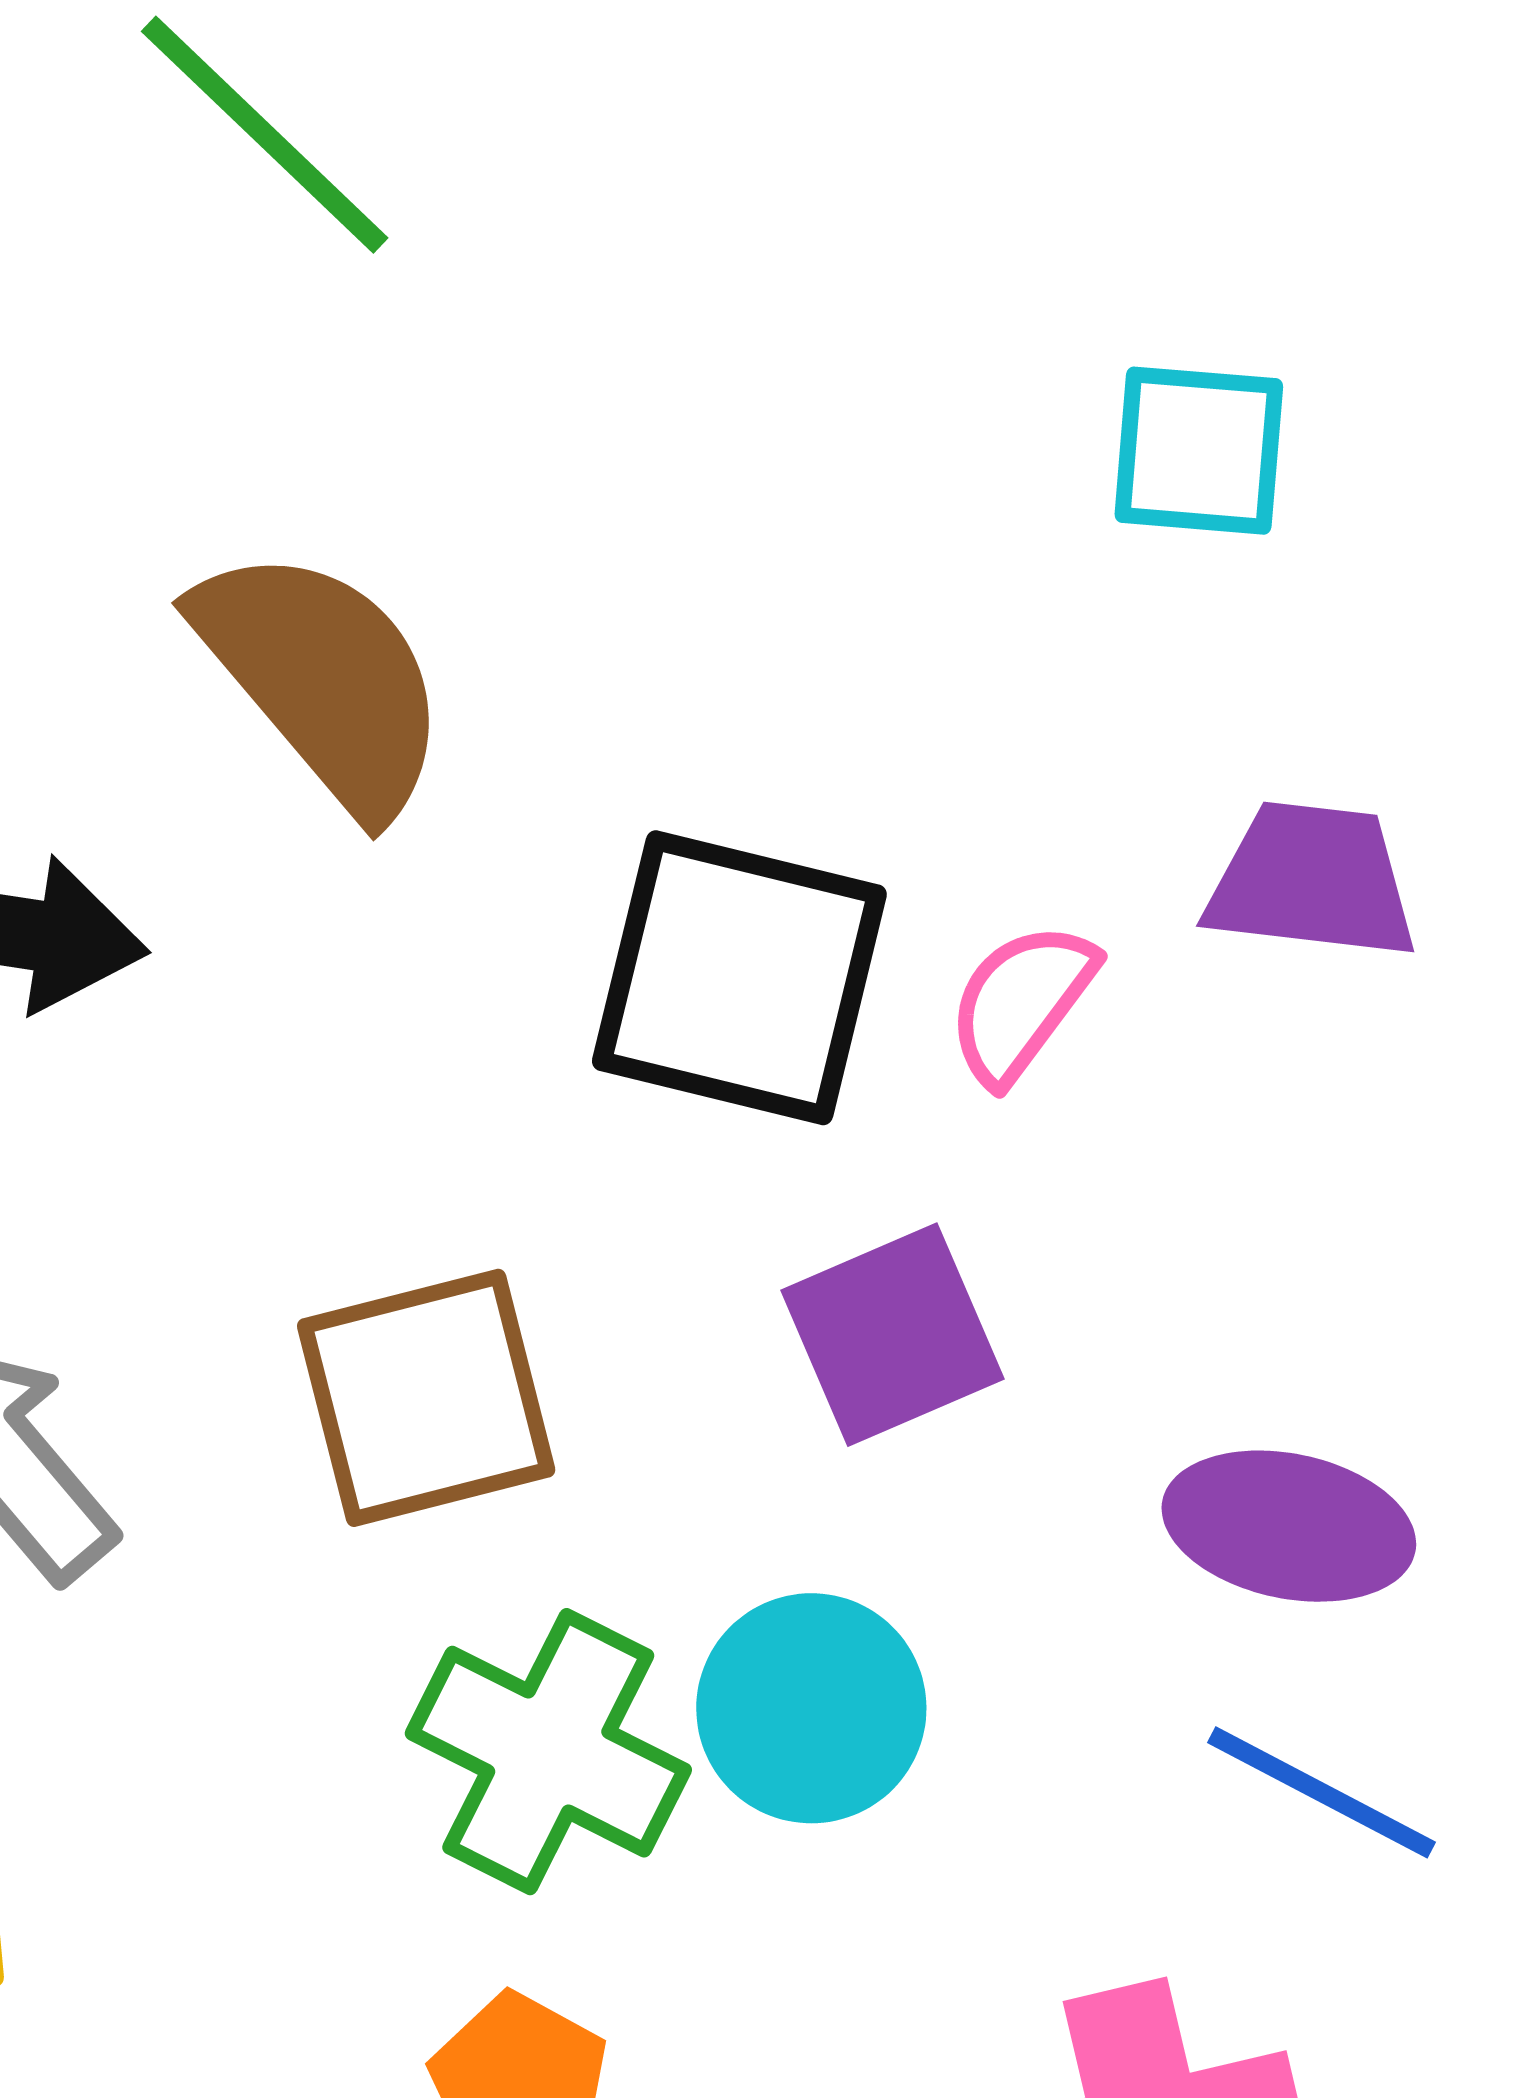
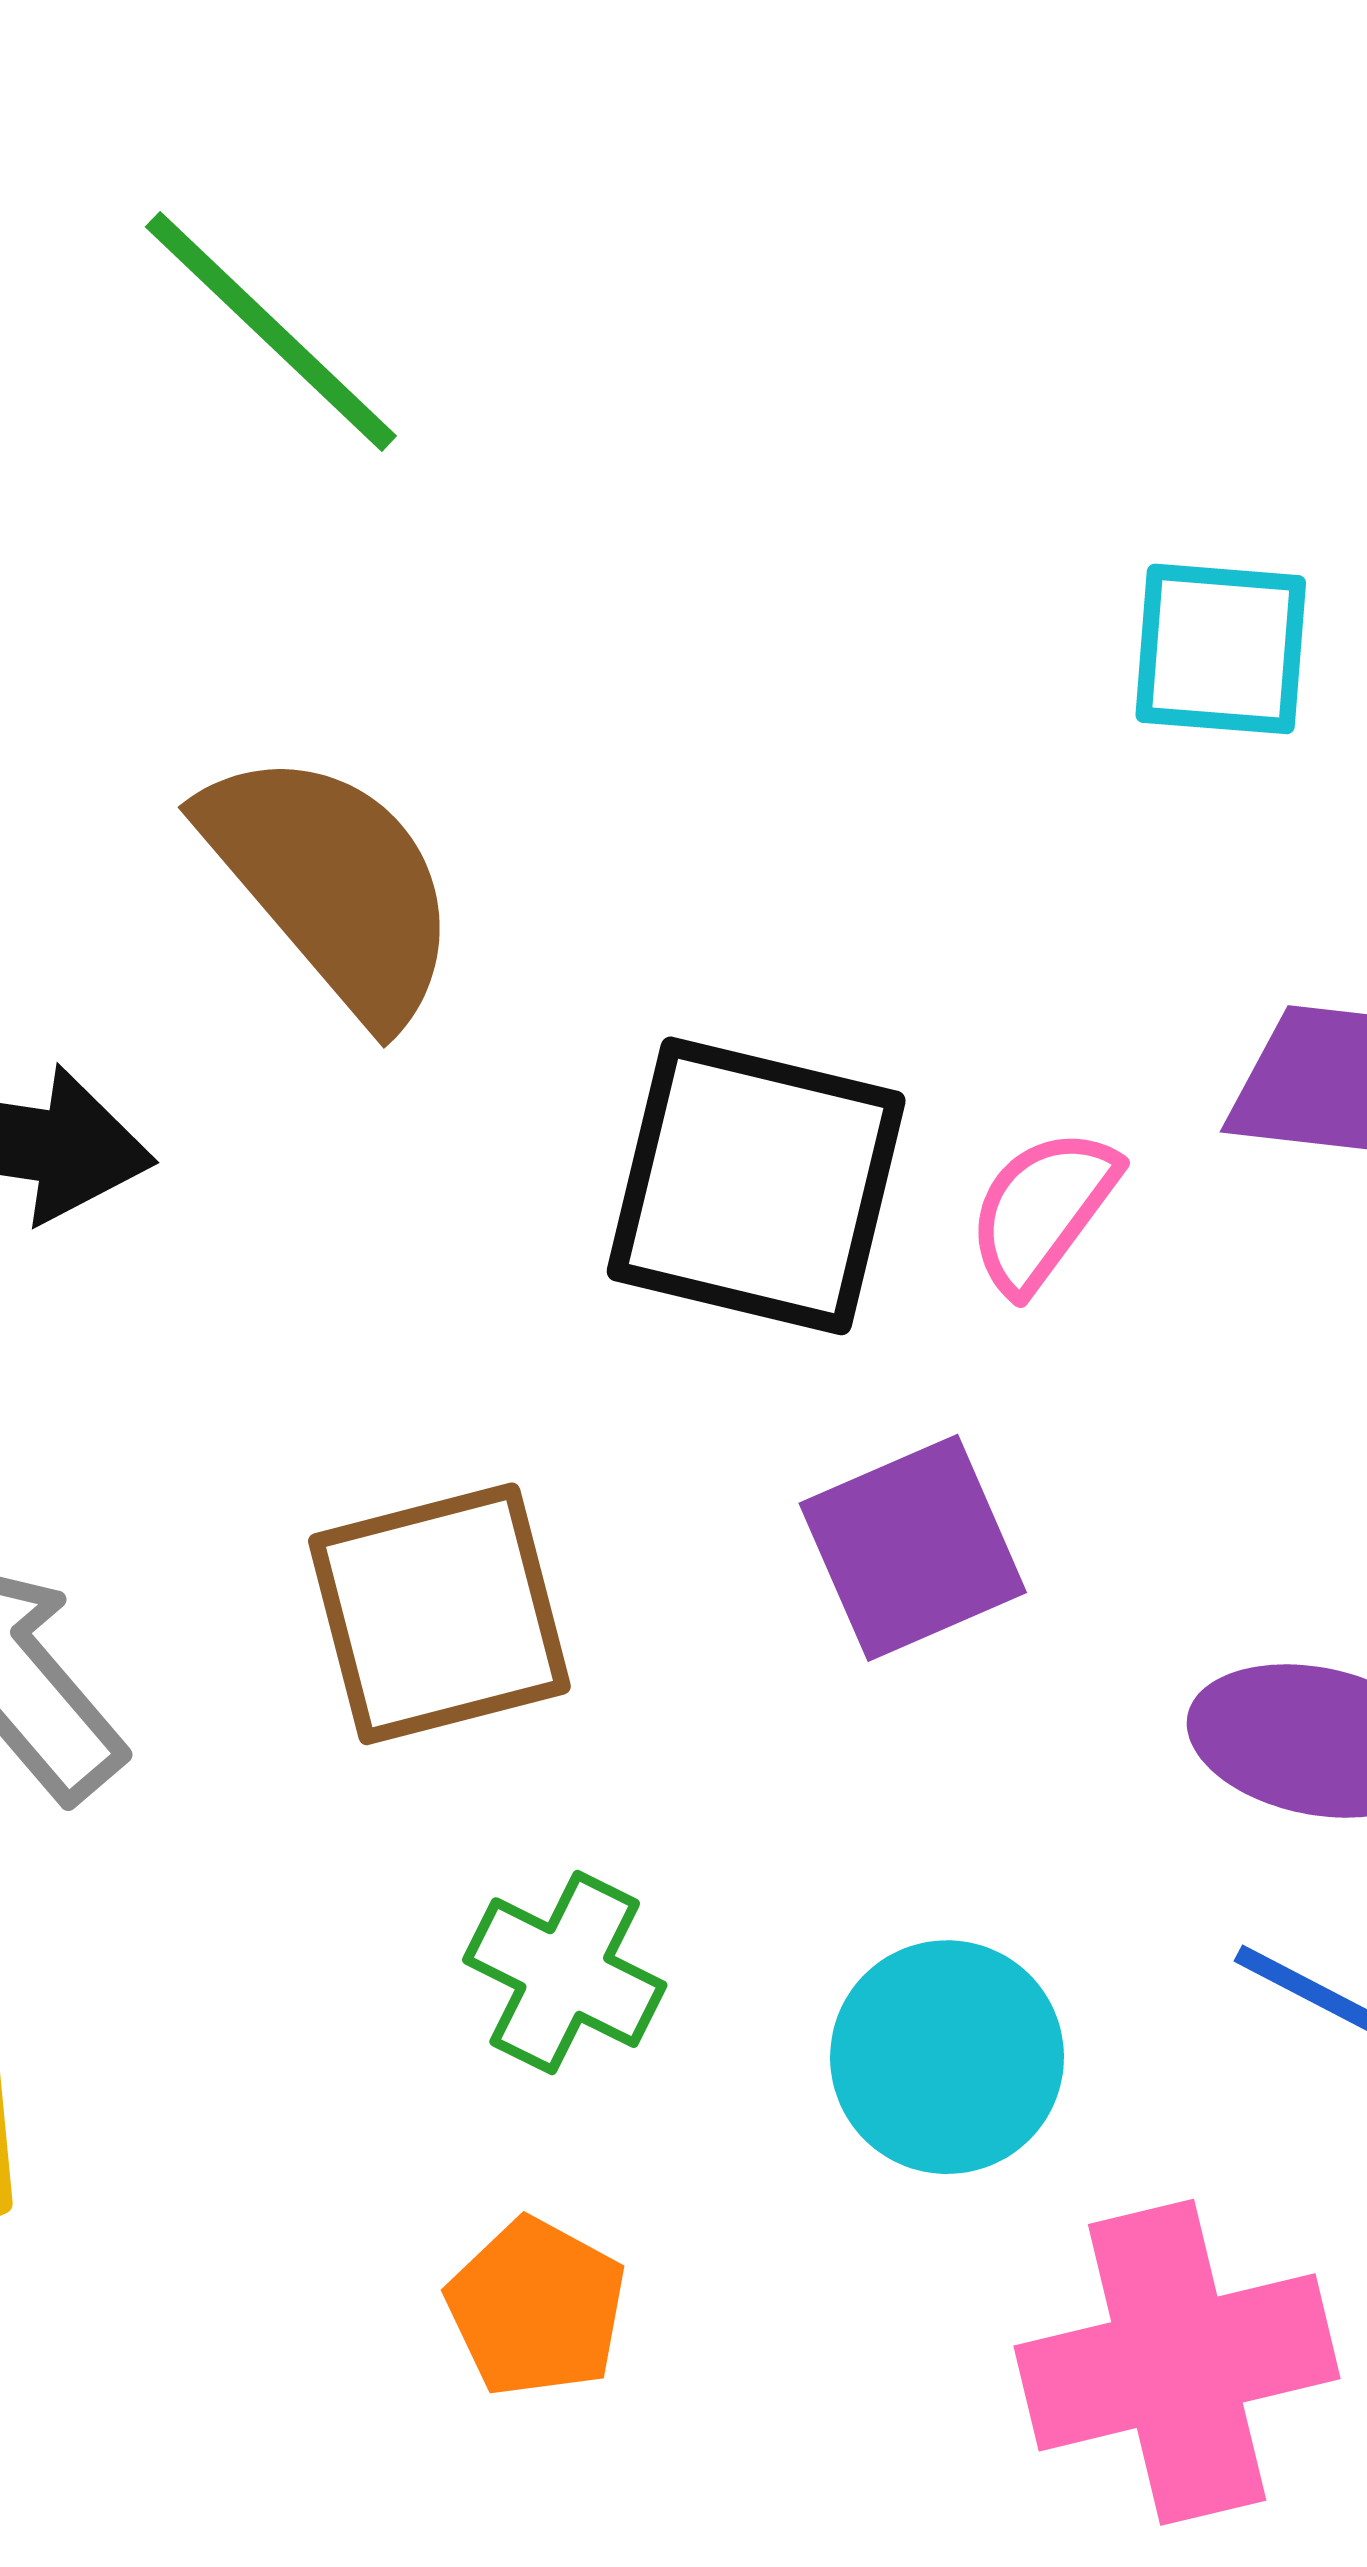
cyan circle: (811, 1708) -> (947, 2057), moved
green cross: (548, 1752) -> (565, 1973), size x0.7

